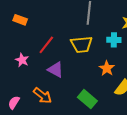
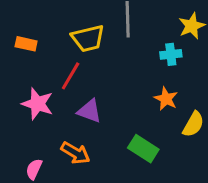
yellow trapezoid: (81, 44) -> (88, 38), moved
pink star: (22, 60) -> (37, 104), size x1.5

